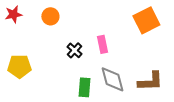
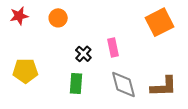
green rectangle: (84, 87) -> (76, 83), moved

